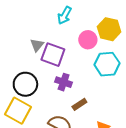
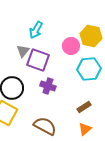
cyan arrow: (65, 15) -> (36, 30), moved
brown rectangle: (79, 104) -> (84, 107), moved

